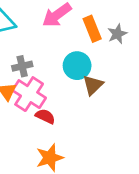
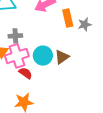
cyan circle: (77, 66) -> (43, 56), moved
pink cross: (29, 94) -> (17, 56), turned 30

